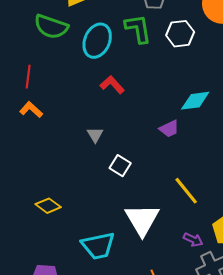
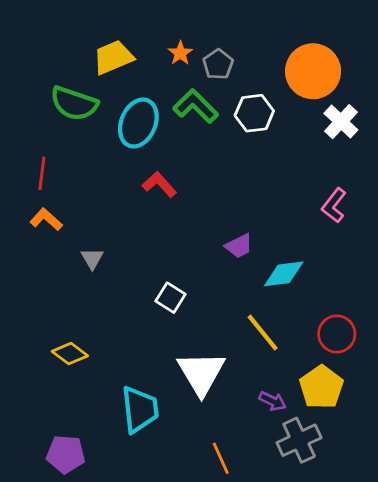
green L-shape: (138, 29) -> (196, 106), turned -36
cyan diamond: (195, 101) -> (284, 274), moved
gray triangle: (95, 135) -> (92, 259), moved
cyan trapezoid: (98, 246) -> (140, 409), turned -84

